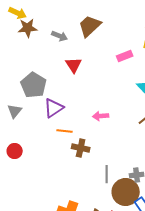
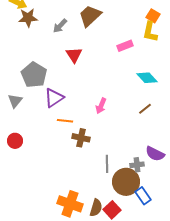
gray arrow: (60, 36) -> (60, 26), turned 112
pink arrow: (101, 116) -> (101, 106), turned -63

